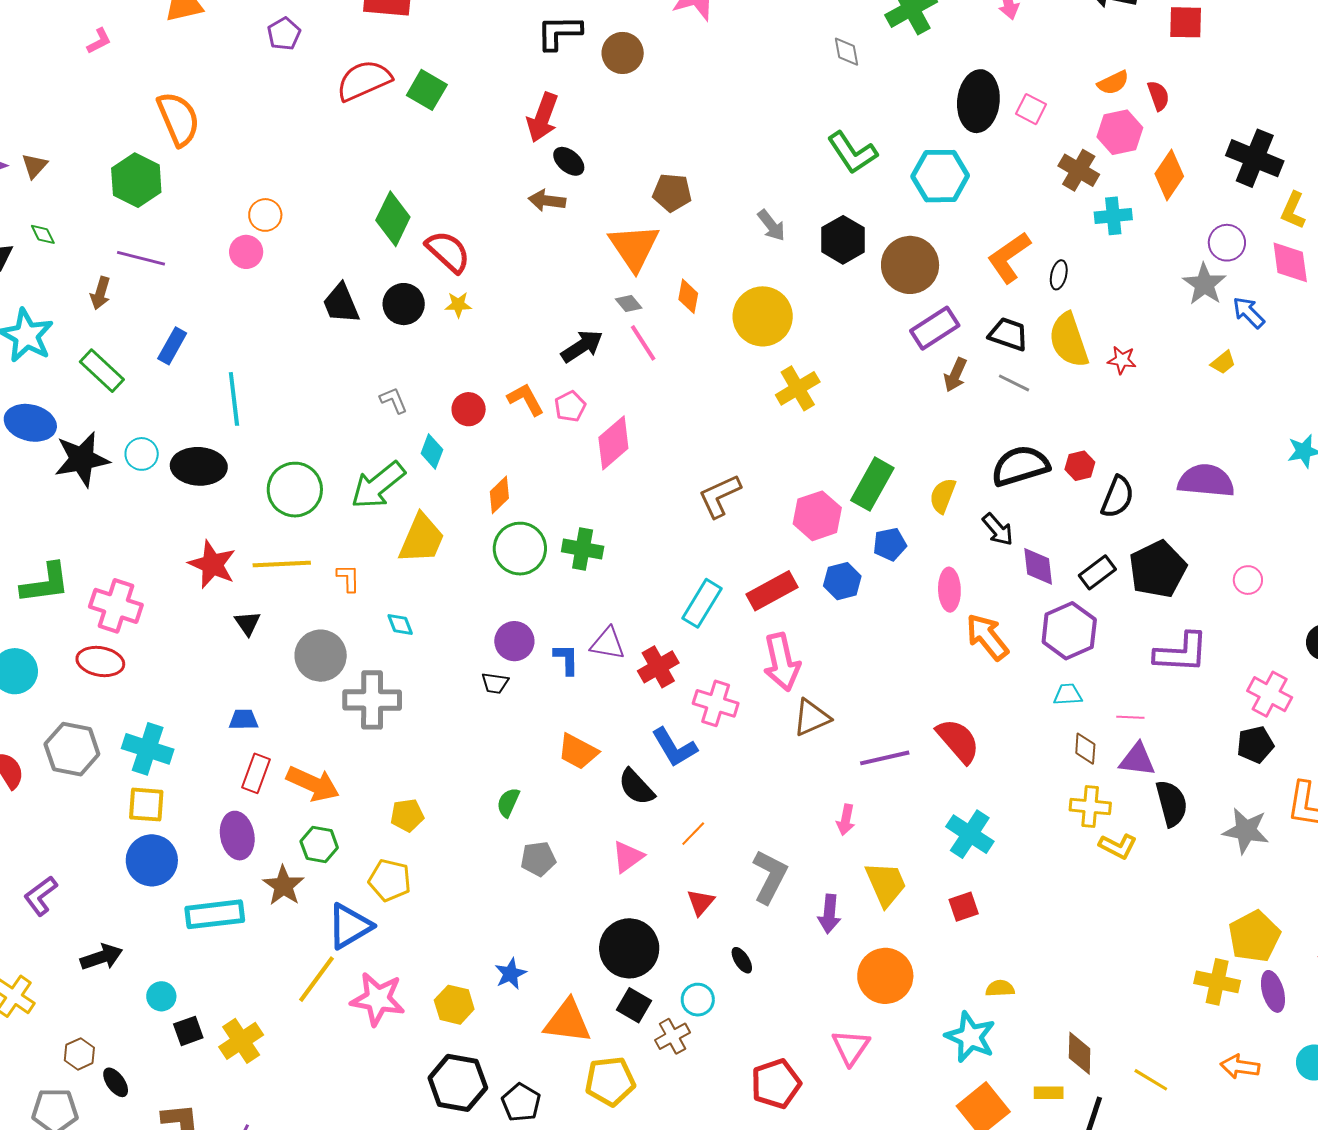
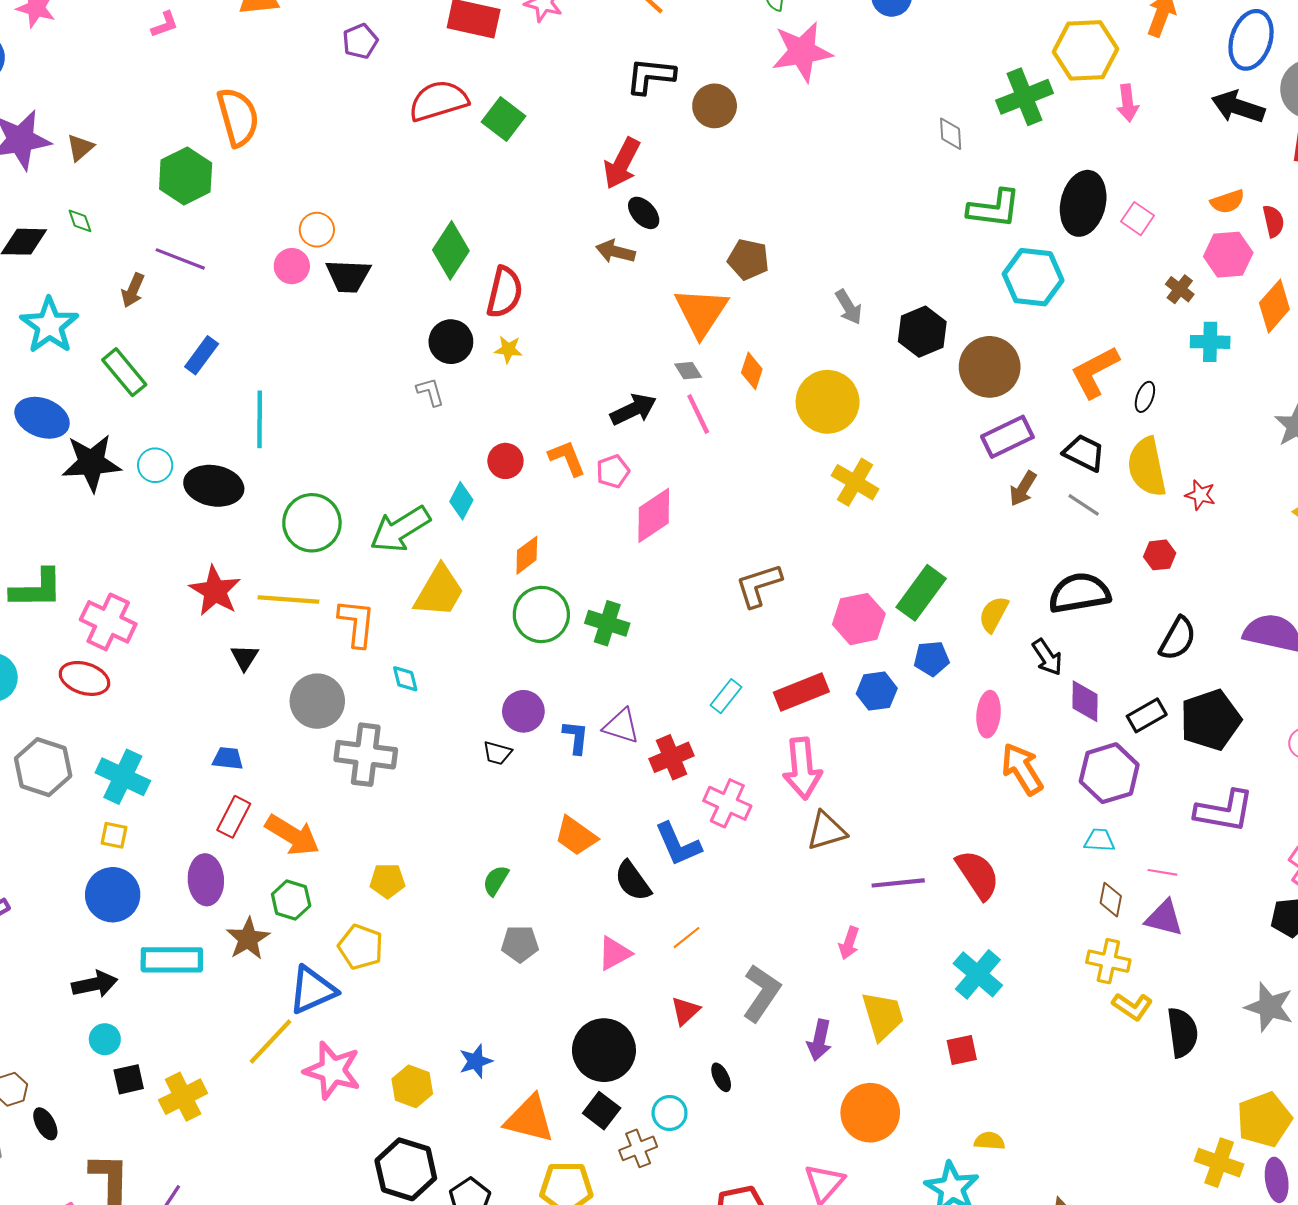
green L-shape: (852, 153) -> (994, 209), moved, turned -56
brown cross: (1079, 170) -> (1180, 289), size x0.7
red semicircle: (448, 252) -> (504, 292), turned 54
black trapezoid: (341, 304) -> (348, 276), moved, turned -72
yellow cross: (798, 388) -> (855, 482), turned -36
gray L-shape: (394, 400) -> (430, 392), moved
red hexagon: (1080, 466) -> (1160, 555), moved
orange L-shape: (348, 578) -> (357, 623), size x1.6
cyan rectangle: (702, 603) -> (726, 696), size x0.7
black semicircle: (1172, 803) -> (1182, 1032), moved
yellow square: (146, 805) -> (114, 835), size x0.7
black arrow: (101, 957) -> (95, 984), moved

